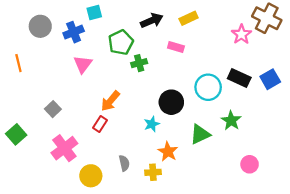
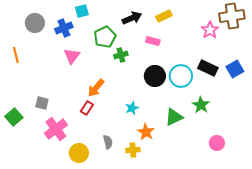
brown cross: (267, 18) -> (232, 16), turned -35
black circle: (171, 102) -> (155, 76), moved
gray square: (53, 109) -> (42, 103), moved, turned -32

